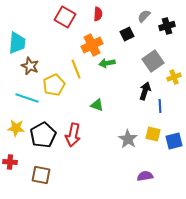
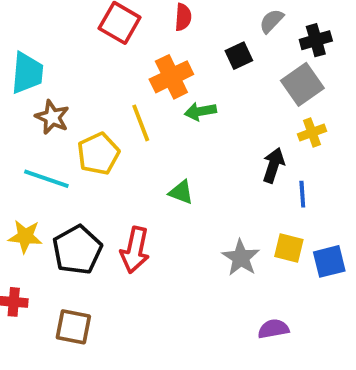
gray square: (153, 61) -> (302, 84), moved
yellow cross: (174, 77) -> (312, 133), moved

